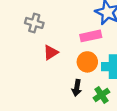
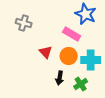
pink rectangle: (91, 36) -> (72, 34), turned 42
red triangle: (51, 52) -> (46, 52), moved, turned -40

